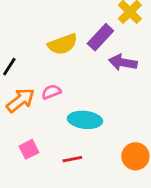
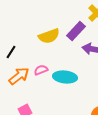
cyan ellipse: (85, 120) -> (65, 77), moved

